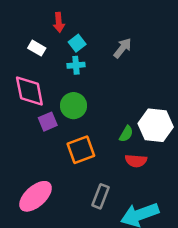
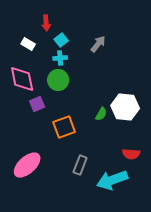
green circle: (73, 106) -> (58, 80), moved
red semicircle: (136, 161) -> (131, 154), moved

